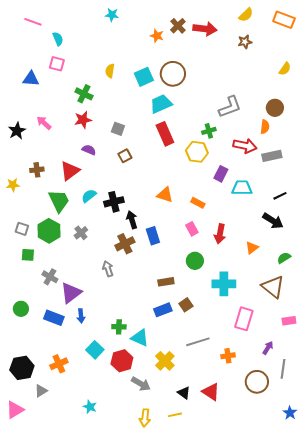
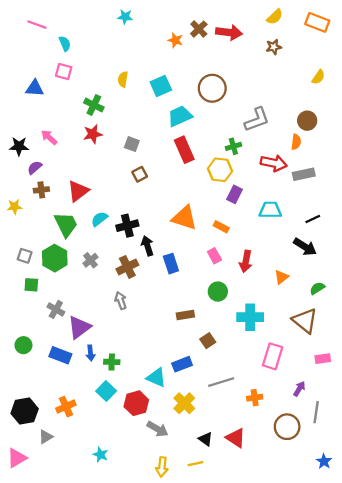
brown circle: (173, 74) -> (212, 88), moved
black star: (17, 131) -> (19, 146), turned 30
purple semicircle: (89, 150) -> (35, 168), moved, turned -64
purple rectangle: (221, 174) -> (235, 194), moved
orange triangle: (165, 195) -> (184, 218), size x1.4
brown cross: (125, 244) -> (127, 267), moved
blue rectangle: (163, 310) -> (182, 364), moved
green cross: (119, 327) -> (112, 362), moved

